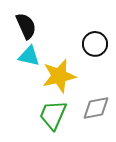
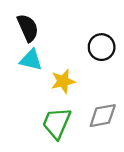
yellow star: (59, 76) -> (63, 81), size x0.7

